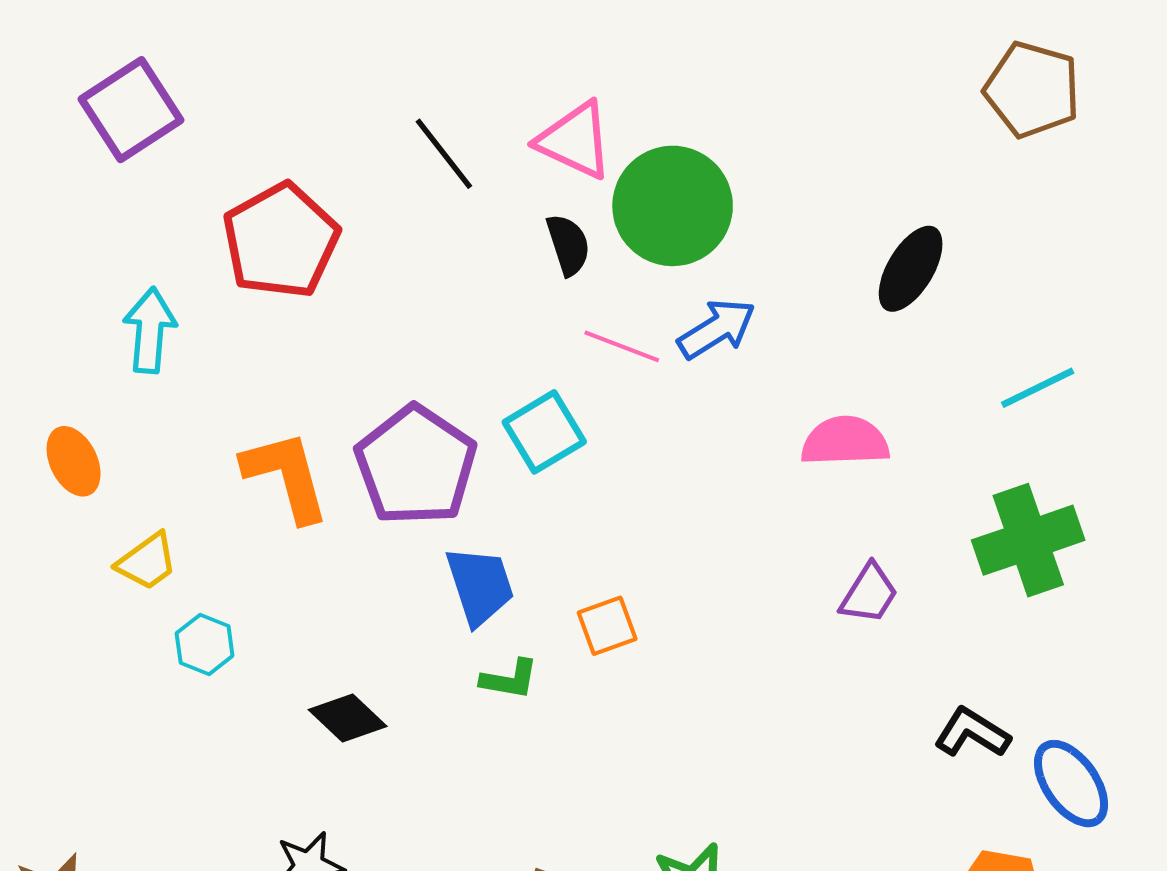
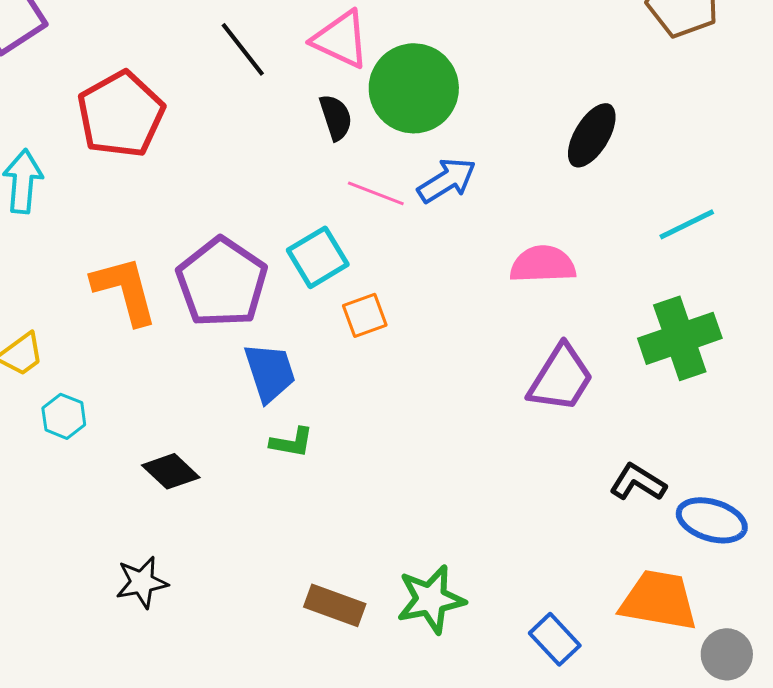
purple trapezoid: (869, 594) -> (561, 378), size x1.5
orange square: (607, 626) -> (365, 315), moved
blue ellipse: (1071, 784) -> (712, 520), turned -38

